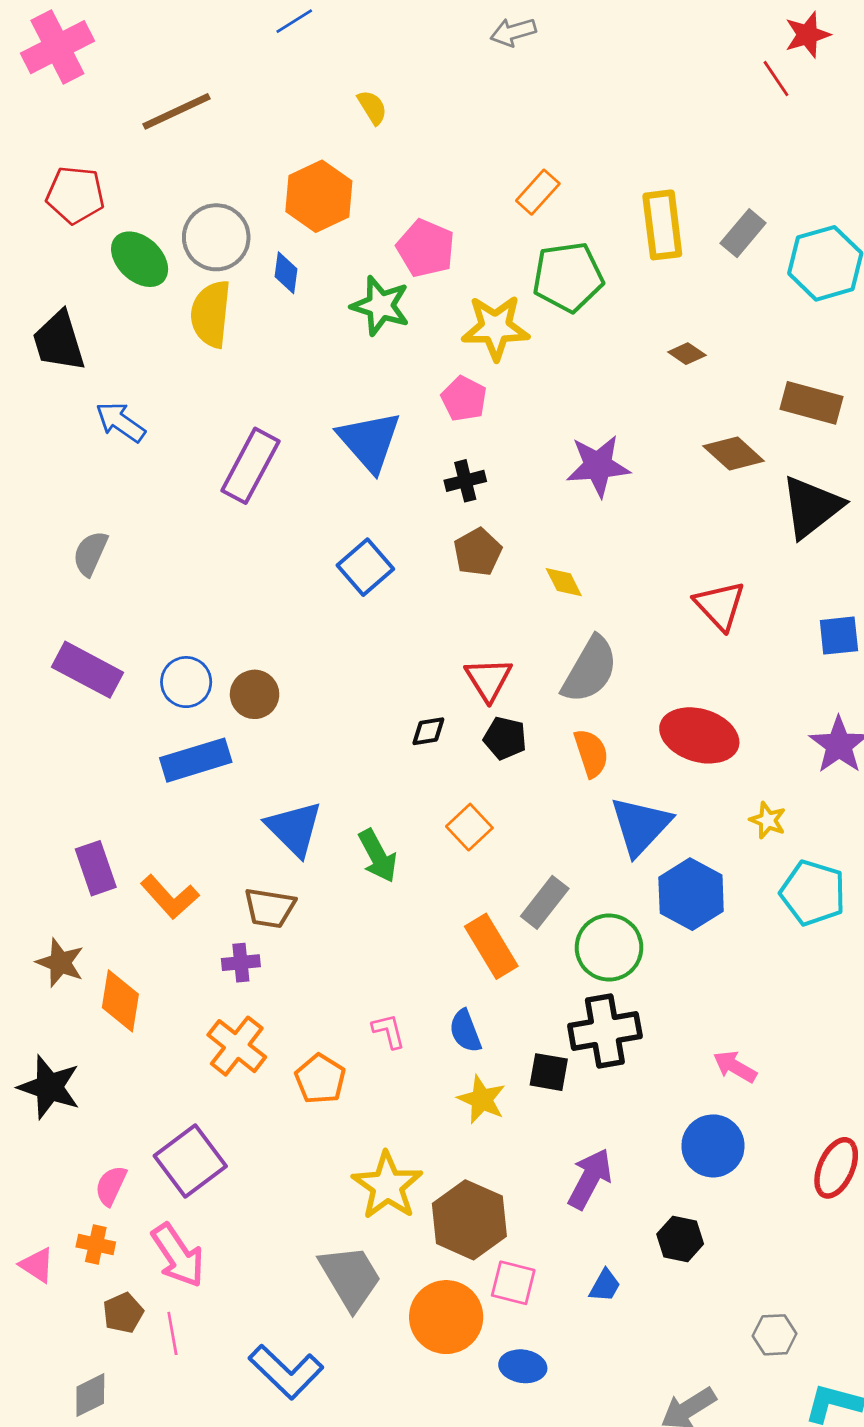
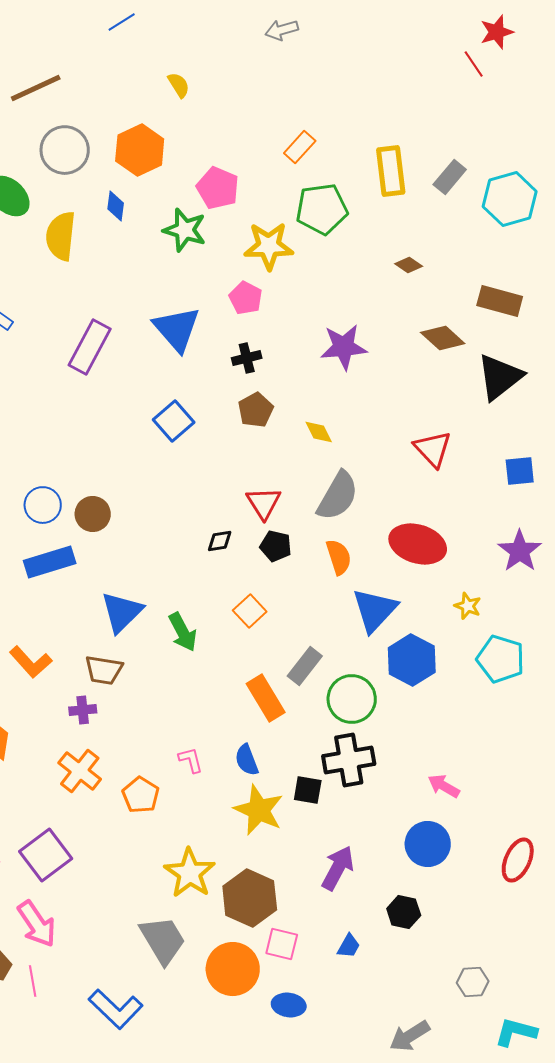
gray circle: (216, 237) -> (65, 150), moved
blue triangle: (294, 828) -> (122, 612), turned 30
yellow star: (482, 1099) -> (259, 810), size x1.4

